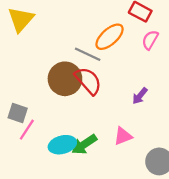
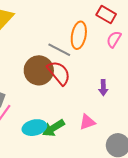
orange ellipse: (110, 37) -> (79, 35), turned -40
purple arrow: (140, 96) -> (103, 88), turned -42

